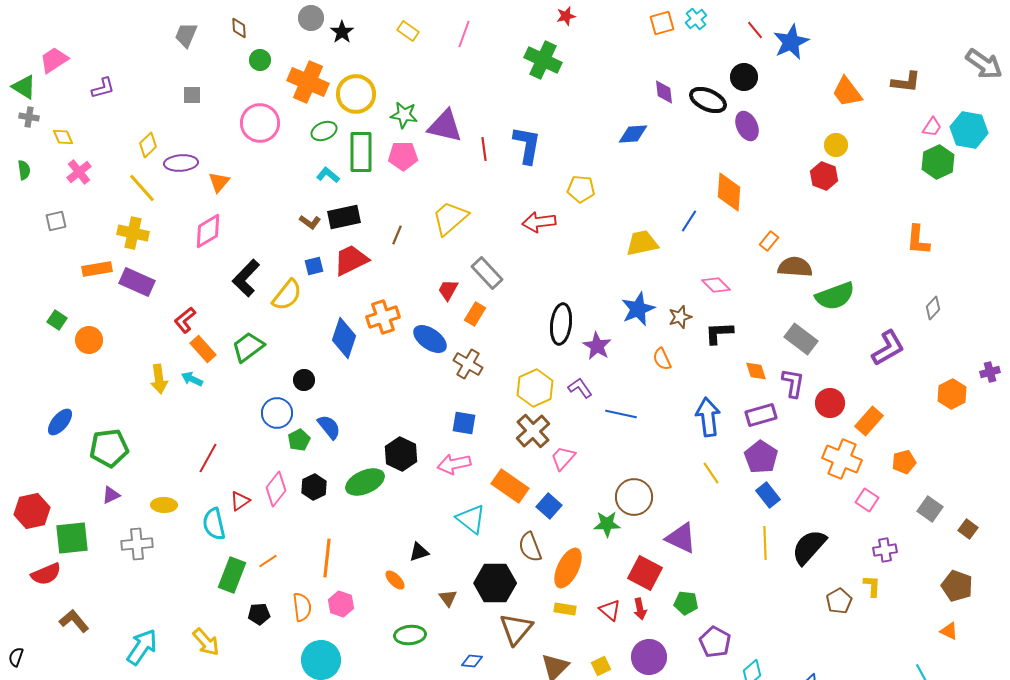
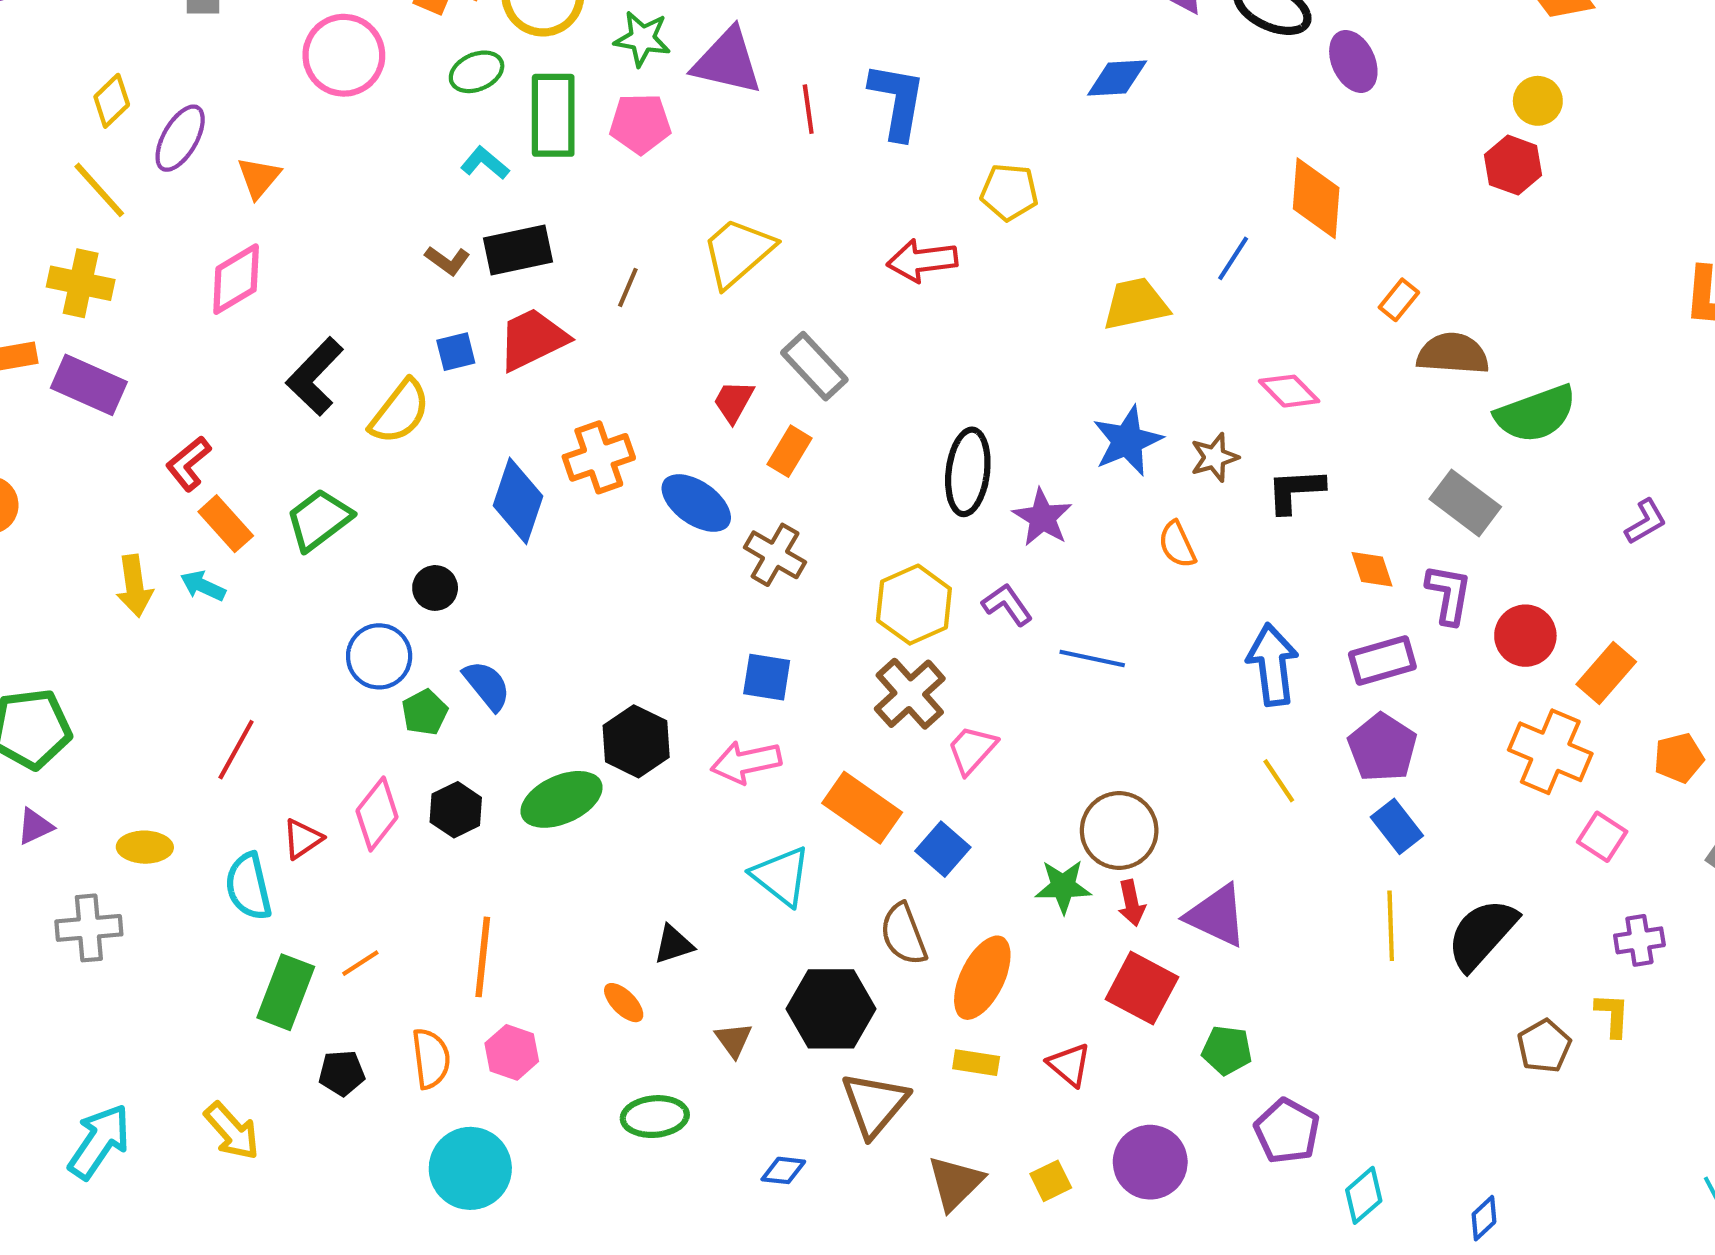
purple ellipse: (181, 163) -> (180, 138), turned -56
purple L-shape: (888, 348) -> (1646, 522), size x0.6
red arrow: (640, 609) -> (1132, 903), moved

